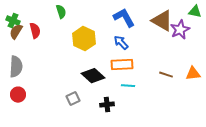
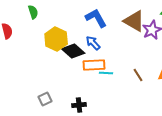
brown line: (166, 75) -> (138, 75), turned 40
black diamond: (93, 76) -> (73, 51), moved
cyan line: (128, 86) -> (106, 73), moved

